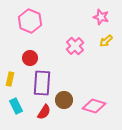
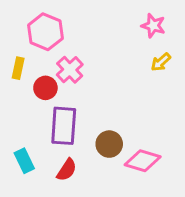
pink cross: (75, 46) -> (70, 70), moved
yellow rectangle: (10, 79) -> (18, 68), moved
brown circle: (64, 100) -> (109, 144), moved

